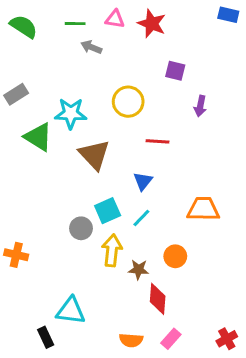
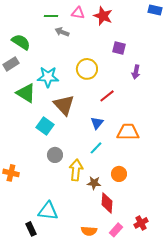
green semicircle: (24, 27) -> (21, 42), moved
red line: (158, 141) -> (107, 96), turned -42
orange trapezoid: (203, 209) -> (128, 132), moved
cyan square: (108, 211) -> (45, 126), moved, turned -30
red cross: (227, 339) -> (141, 223), moved

